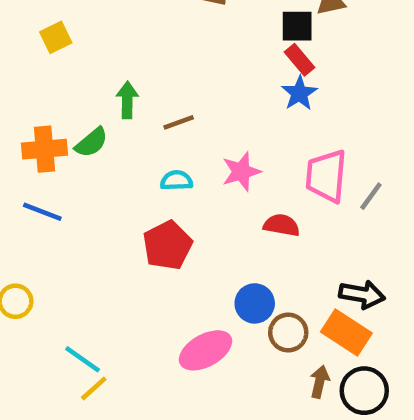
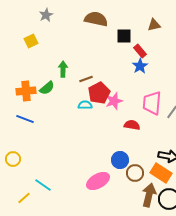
black square: (297, 26) -> (124, 36), moved
red pentagon: (167, 245) -> (99, 93), moved
brown arrow: (320, 382) -> (149, 195), size x1.6
yellow line: (94, 388) -> (24, 198), moved

